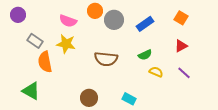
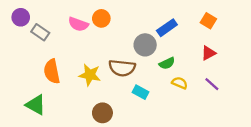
orange circle: (95, 11) -> (101, 18), moved
gray circle: (114, 20) -> (145, 45), moved
gray rectangle: (35, 41) -> (40, 32), moved
yellow star: (66, 44) -> (90, 75), moved
cyan rectangle: (129, 99) -> (140, 92), moved

